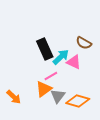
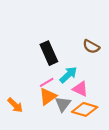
cyan arrow: (61, 57) -> (68, 75), moved
pink triangle: (74, 62) -> (80, 89), moved
pink line: (51, 76) -> (47, 82), moved

